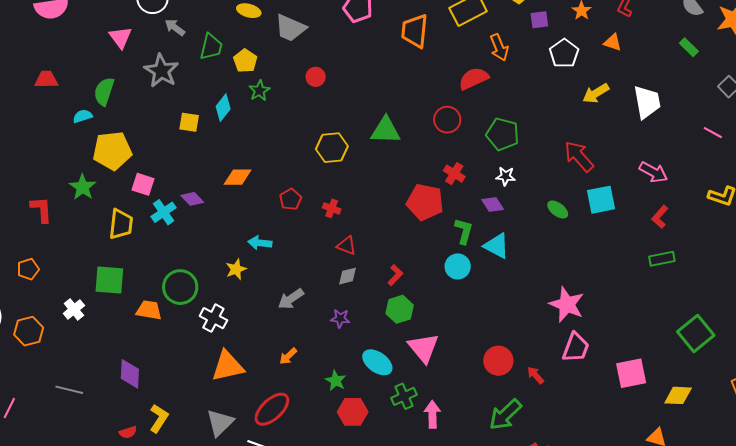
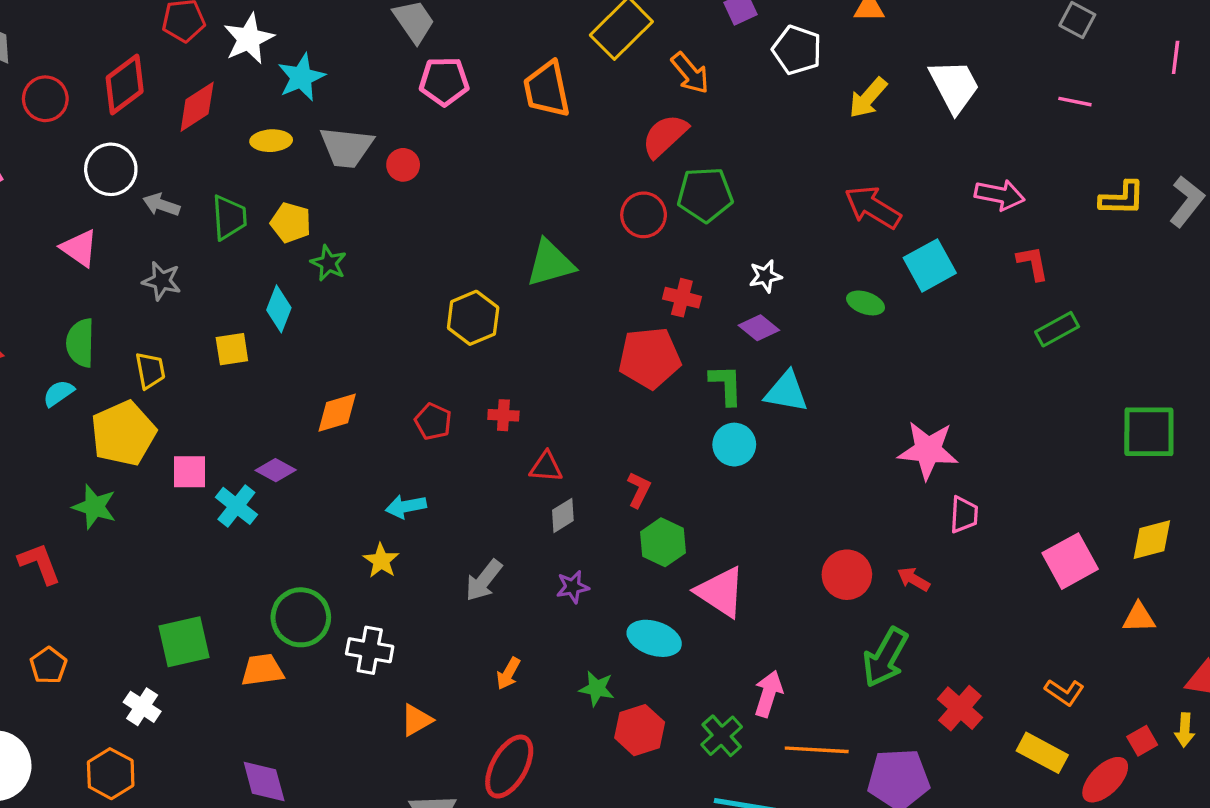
gray star: (161, 71) -> (162, 281), size x0.7
red circle: (316, 77) -> (403, 165), moved
green pentagon: (503, 134) -> (705, 195), moved
red L-shape: (660, 217) -> (1033, 263), turned 145
yellow trapezoid: (121, 224) -> (150, 370), moved, size x0.7
orange hexagon: (29, 331) -> (111, 774), moved
green square: (696, 334) -> (1149, 432), turned -33
pink trapezoid: (576, 348) -> (964, 515), size x0.7
orange triangle: (228, 366) -> (416, 720), size x0.6
pink square: (631, 373) -> (1070, 561), moved
green cross: (404, 396) -> (722, 736), moved
pink arrow: (432, 414) -> (768, 694), turned 36

